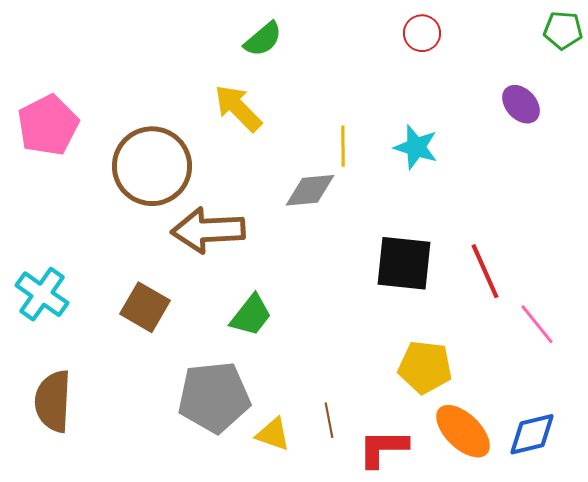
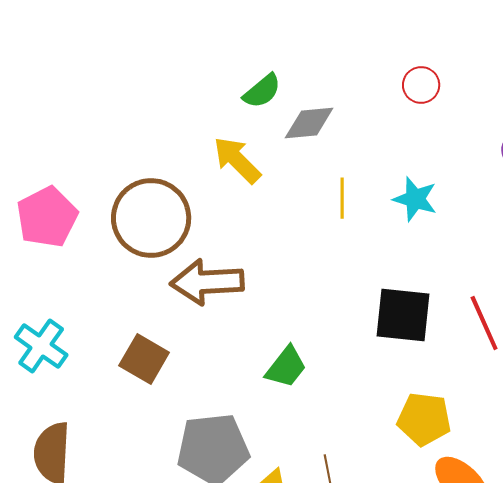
pink pentagon: (48, 125) -> (47, 217), moved
gray diamond: (310, 190) -> (309, 123), moved
green trapezoid: (251, 315) -> (286, 367), moved

